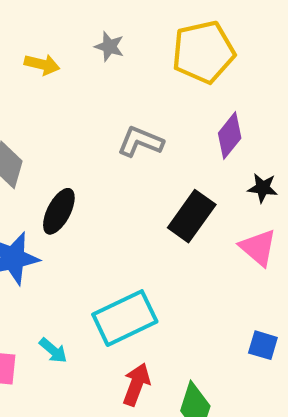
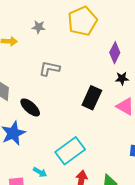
purple diamond: (230, 136) -> (115, 53), moved
gray L-shape: (140, 142) -> (49, 69), moved
black ellipse: (59, 211) -> (30, 107), turned -65

